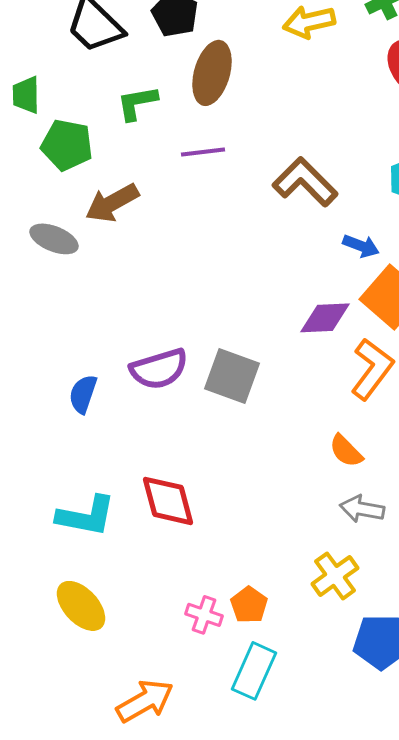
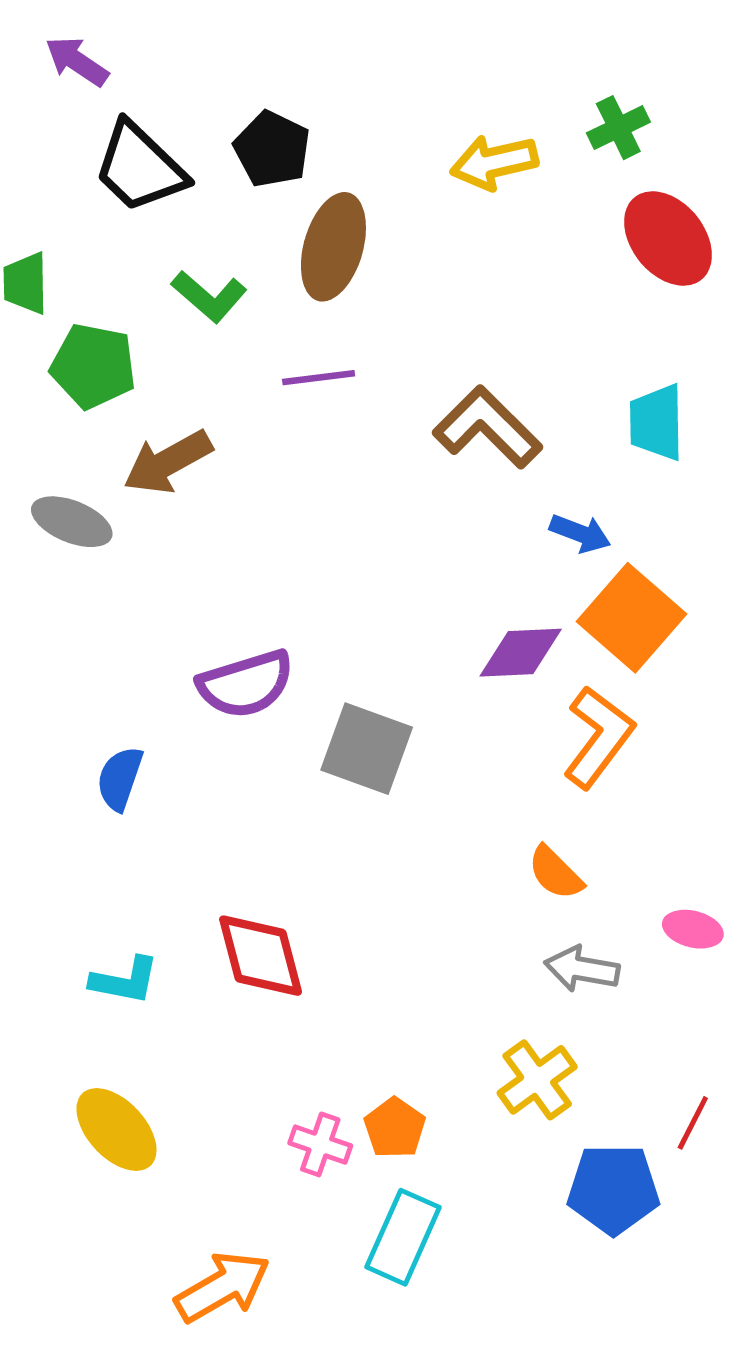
green L-shape: (137, 103) -> (209, 296), turned -129
purple semicircle: (159, 369) -> (246, 684), moved
cyan L-shape: (86, 516) -> (125, 980), size x0.7

